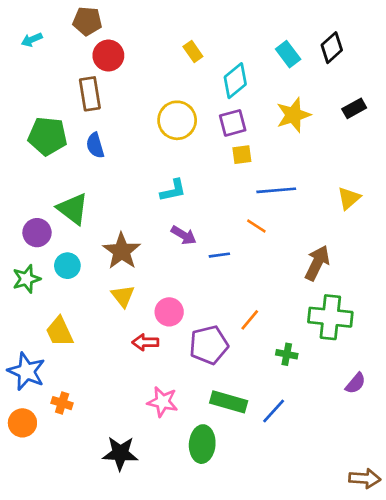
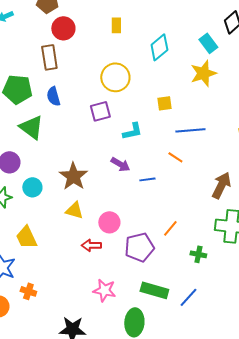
yellow rectangle: (193, 52) -> (116, 25), moved, turned 35
cyan rectangle: (288, 54) -> (208, 43), moved
purple square: (233, 123) -> (100, 111), moved
cyan L-shape: (173, 190) -> (132, 131), moved
green triangle: (73, 209) -> (31, 127), moved
yellow triangle: (123, 296) -> (74, 210), turned -36

